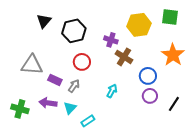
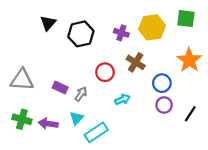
purple cross: (111, 40) -> (121, 33), moved
red circle: (82, 62) -> (105, 72), moved
gray triangle: (32, 65) -> (22, 80), moved
cyan arrow: (112, 91) -> (122, 100), turned 40
purple arrow: (48, 103) -> (48, 124), moved
cyan rectangle: (88, 121) -> (96, 132), size x1.5

